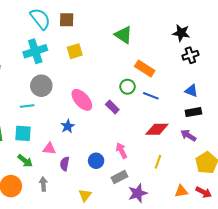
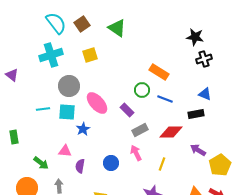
brown square: (67, 20) -> (82, 24), turned -35
green triangle: (123, 35) -> (117, 28), moved
gray circle: (41, 86) -> (69, 86), moved
black rectangle: (193, 112) -> (196, 114), moved
cyan square: (23, 133) -> (67, 112), moved
purple arrow: (188, 135) -> (198, 150), moved
yellow line: (158, 162) -> (162, 164), moved
gray rectangle: (119, 177) -> (140, 130), moved

